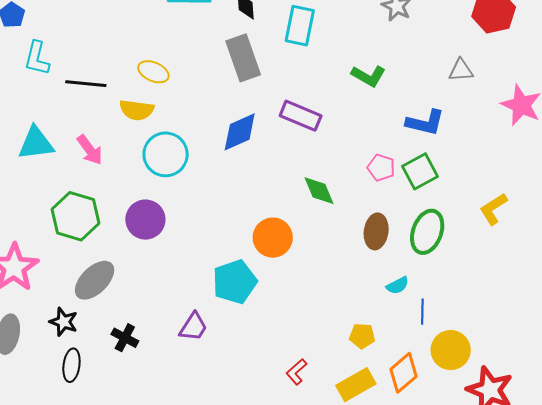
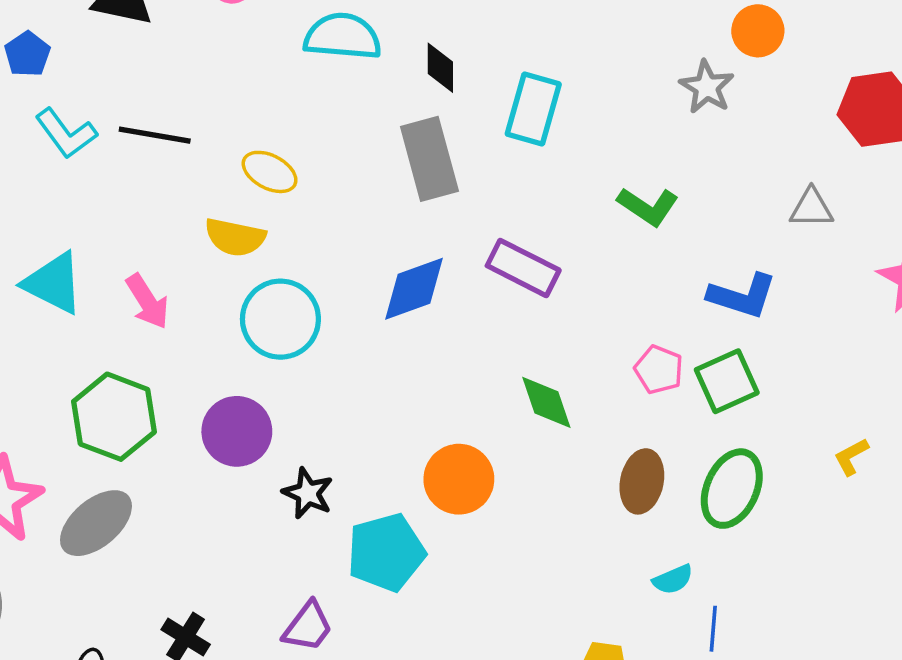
cyan L-shape: (37, 58) -> (66, 133), turned -54
black line: (86, 84) -> (155, 135), moved
cyan triangle: (36, 143) -> (53, 283), turned 30
yellow L-shape: (493, 209) -> (851, 457), size x0.7
gray ellipse: (95, 280) -> (96, 523), moved
black star: (64, 322) -> (308, 493), moved

